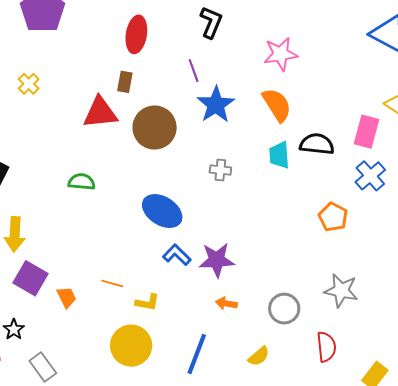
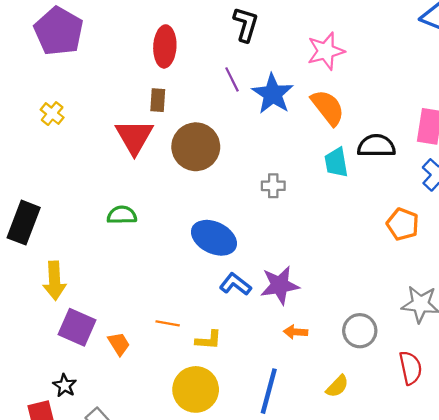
blue star: (216, 105) -> (273, 94), moved
red triangle: (100, 113) -> (134, 137), turned -48

